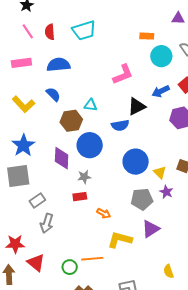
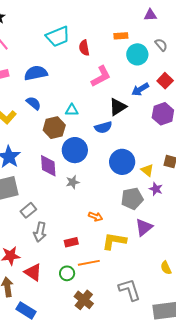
red semicircle: (50, 32) -> (84, 48), moved
red rectangle: (80, 197) -> (71, 242), moved

